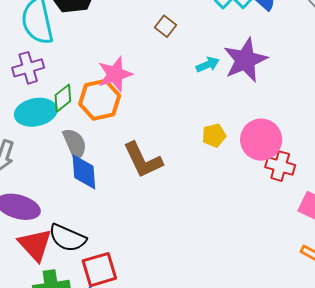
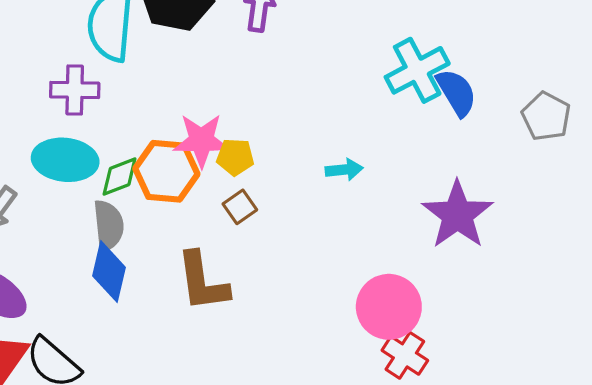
brown square: (166, 26) -> (240, 207), moved
purple star: (245, 60) -> (457, 215), moved, turned -30
green diamond: (63, 98) -> (120, 176), moved
yellow pentagon: (214, 135) -> (235, 157), moved

